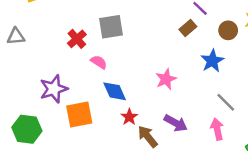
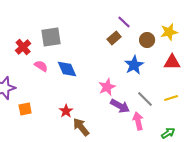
pink star: (166, 79) -> (107, 87), moved
blue diamond: (115, 91) -> (67, 69), moved
orange square: (79, 115) -> (25, 109), size x0.6
purple arrow: (176, 123) -> (120, 106), moved

